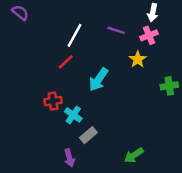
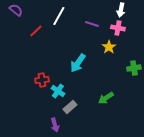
white line: (74, 35) -> (59, 16), moved
pink cross: (149, 35) -> (118, 28), turned 32
red line: (66, 62) -> (36, 31), moved
green arrow: (134, 155) -> (106, 98), moved

